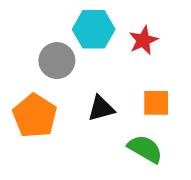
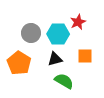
cyan hexagon: (94, 29) -> (58, 34), moved
green semicircle: (145, 149) -> (64, 81), moved

